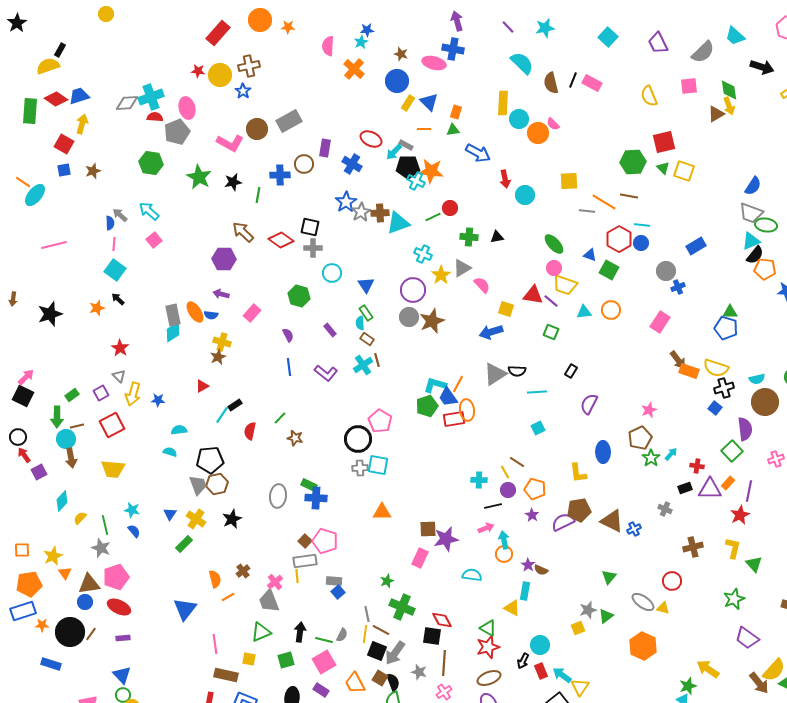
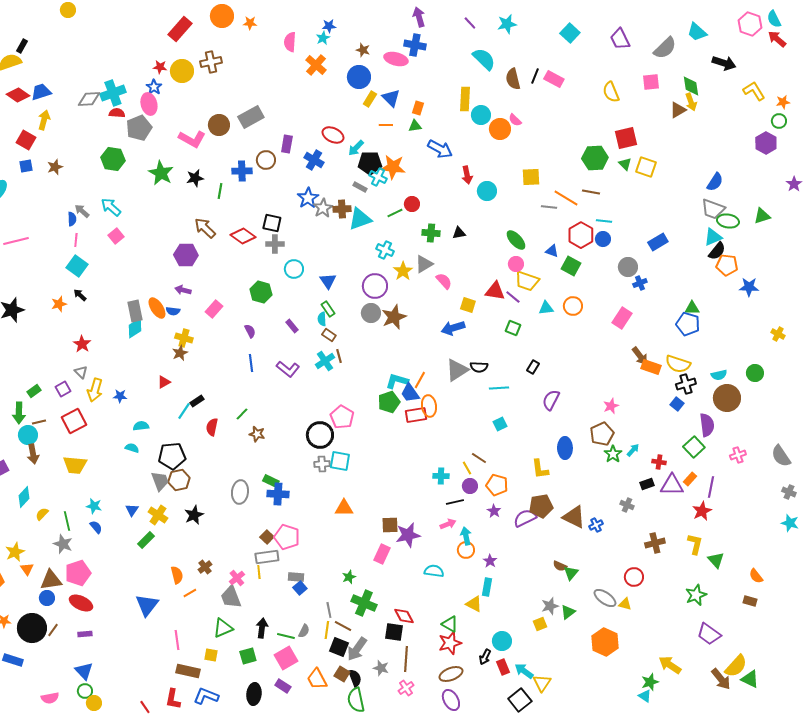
blue star: (243, 91) -> (154, 87), moved
gray rectangle: (406, 145) -> (360, 187), moved
brown semicircle: (541, 570) -> (560, 566), moved

